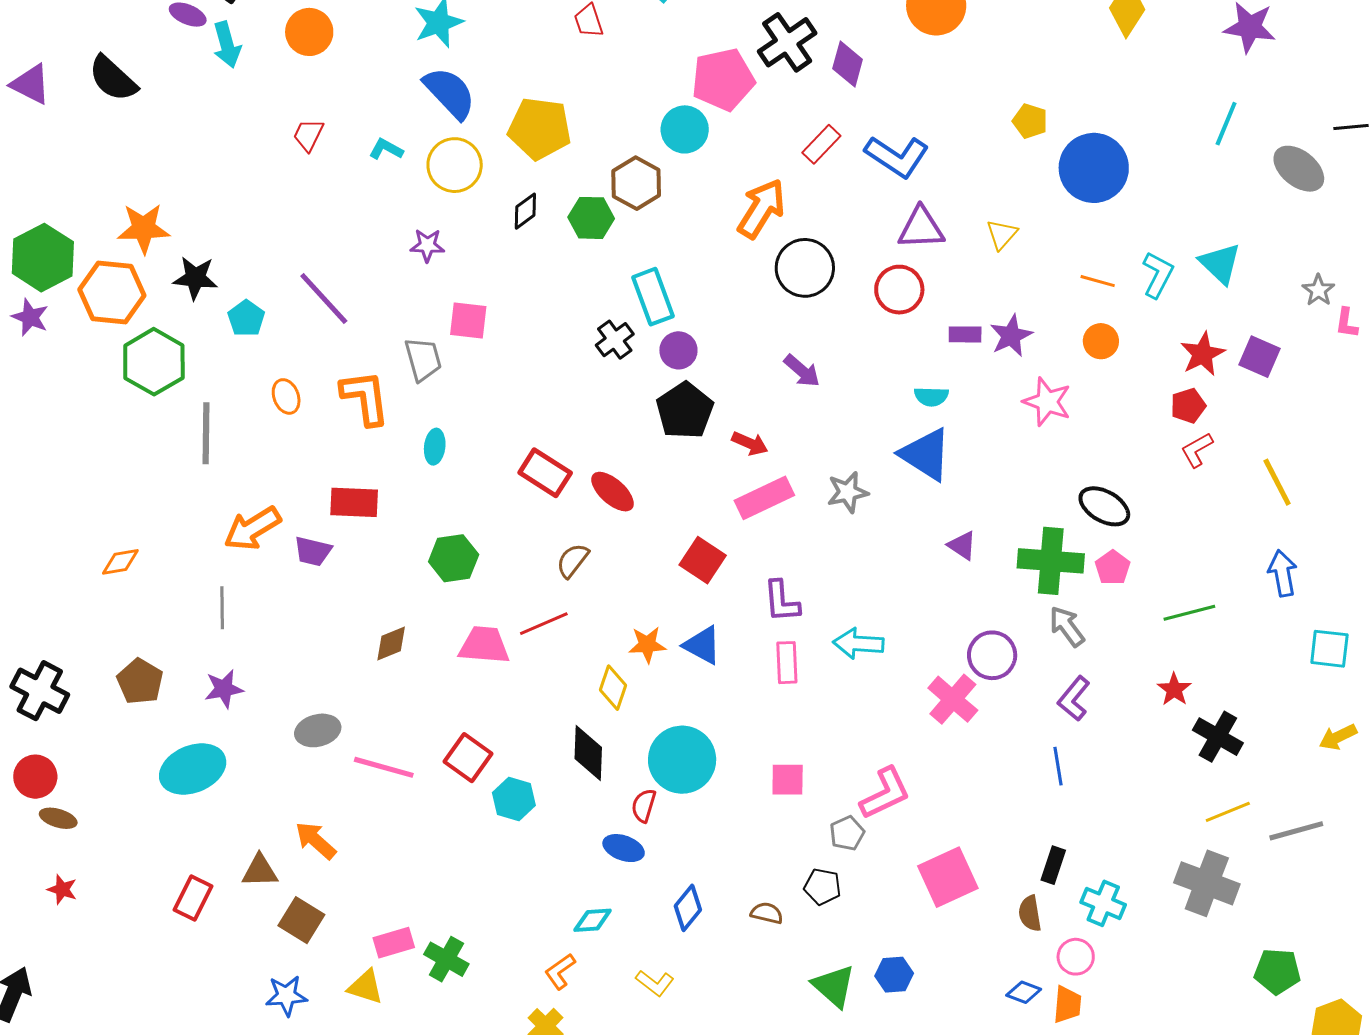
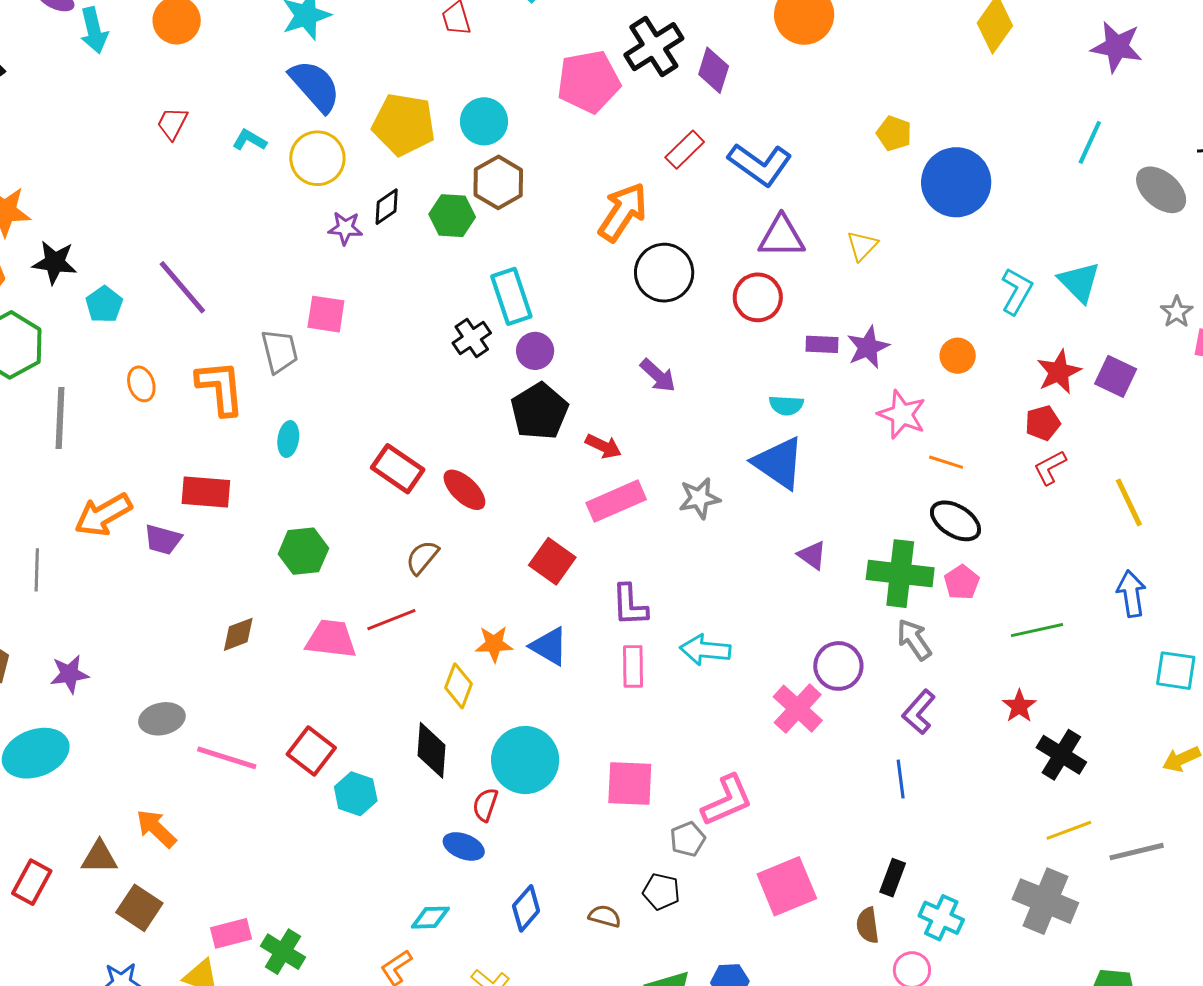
cyan circle: (685, 129) -> (484, 121), moved
purple star: (427, 245) -> (345, 228), moved
orange line: (1098, 281) -> (946, 462), moved
gray line: (222, 608) -> (37, 570), moved
pink square: (788, 780) -> (630, 783), size x1.4

